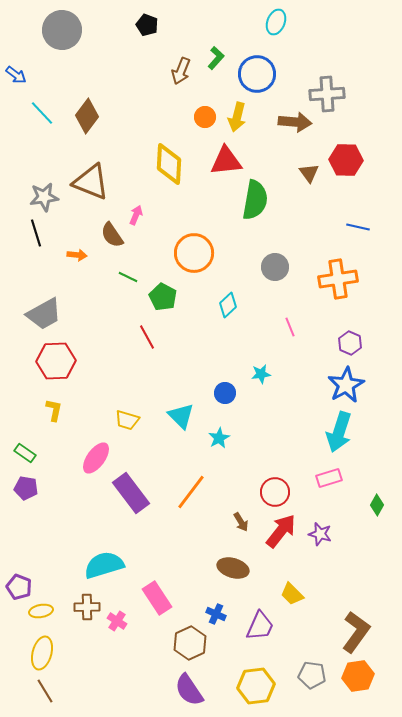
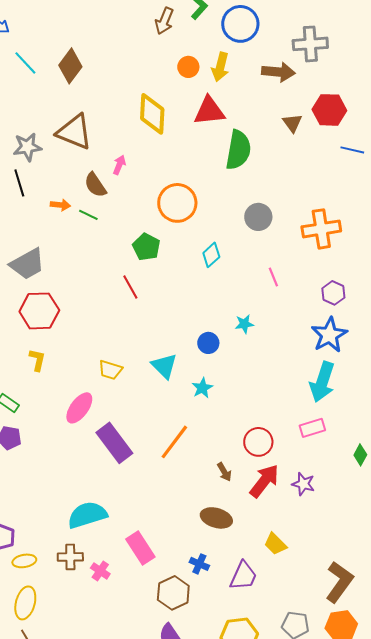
blue line: (358, 227) -> (352, 150), moved
green line: (128, 277) -> (88, 215), moved

